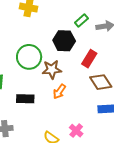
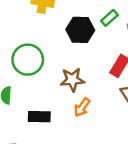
black hexagon: (64, 41) -> (80, 30), moved
green circle: (29, 57) -> (28, 60), moved

